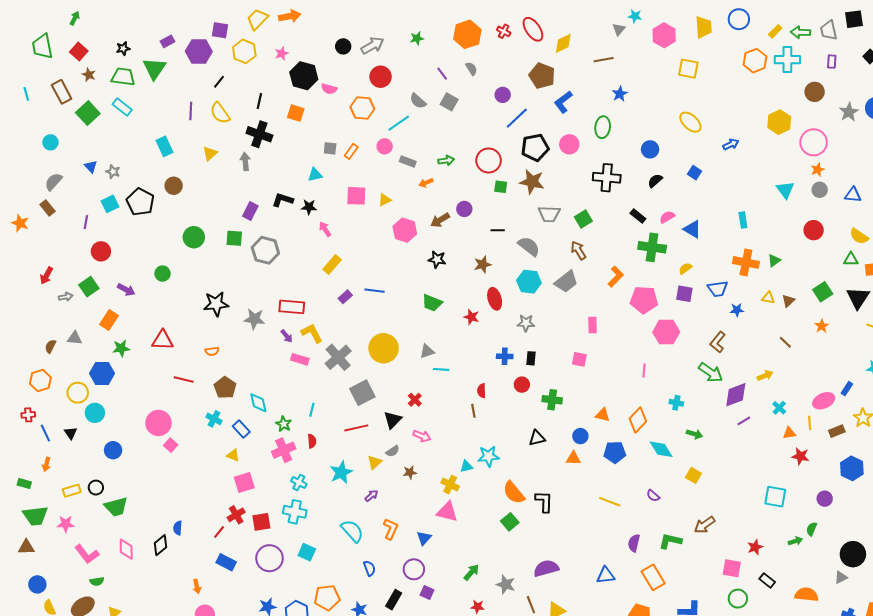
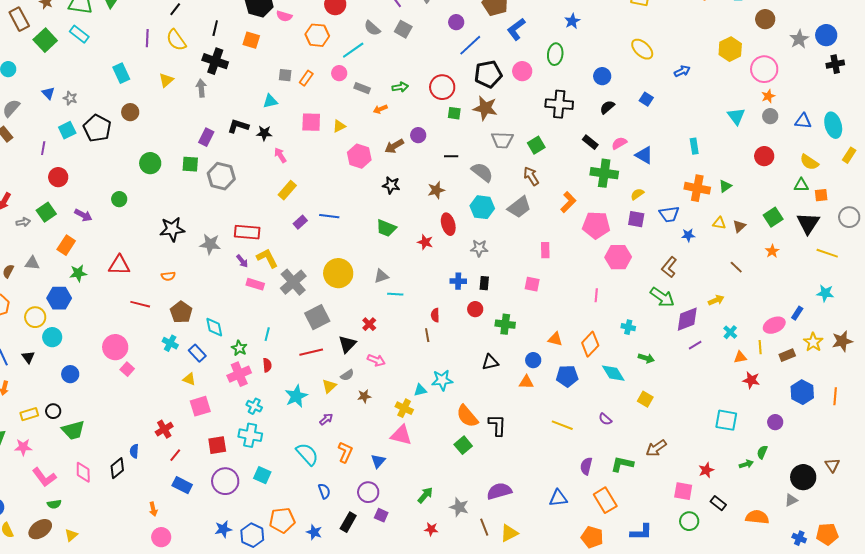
red cross: (236, 515) -> (164, 429), moved

